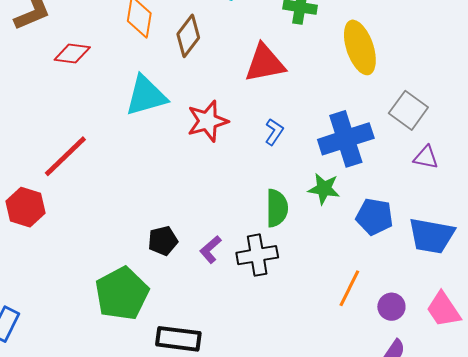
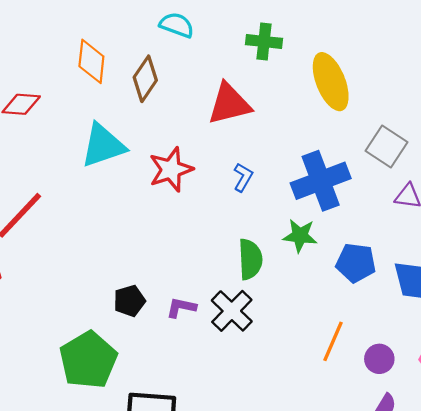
purple L-shape: (210, 249) -> (181, 307), turned 56
black cross: (257, 255) -> (232, 311), turned -33

